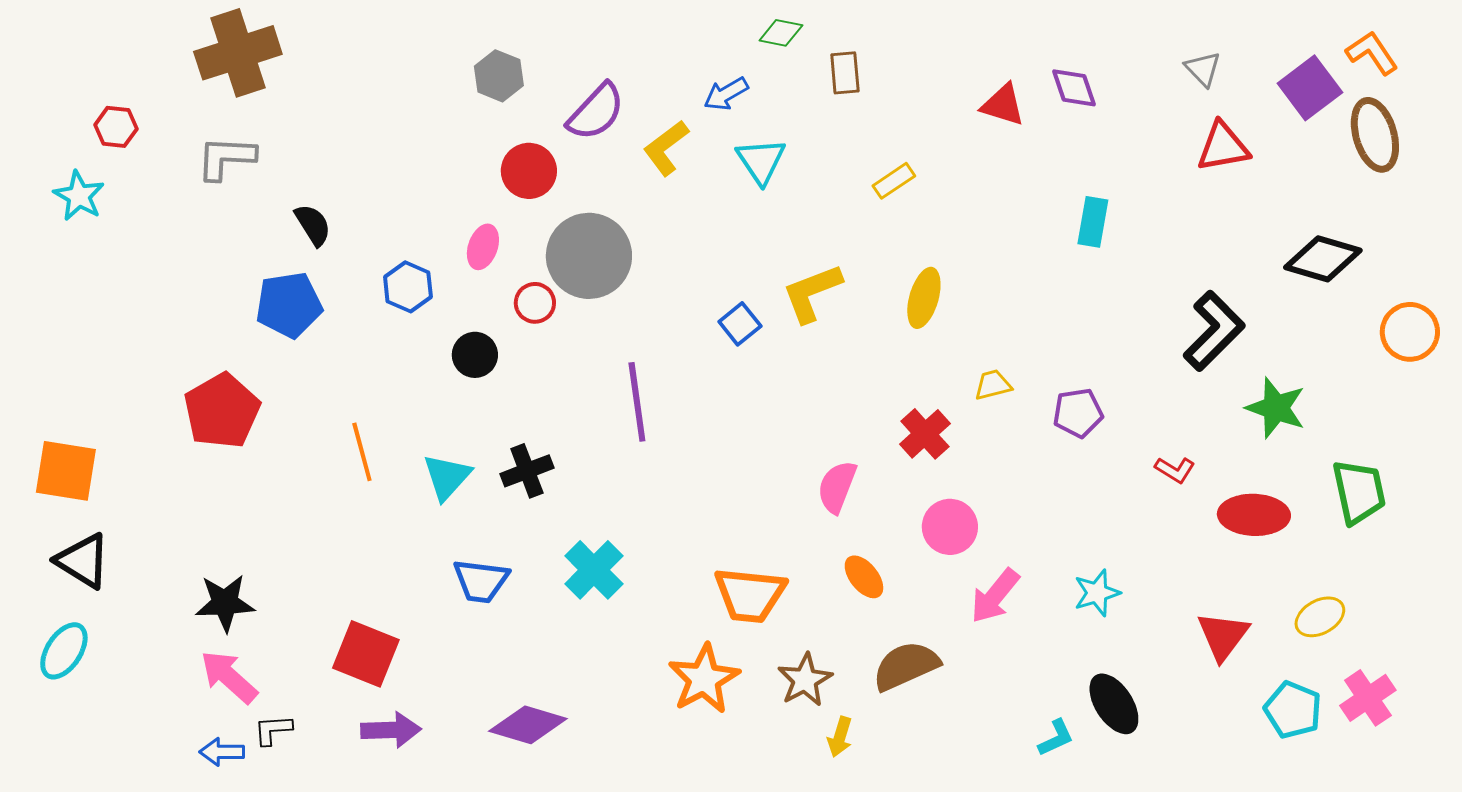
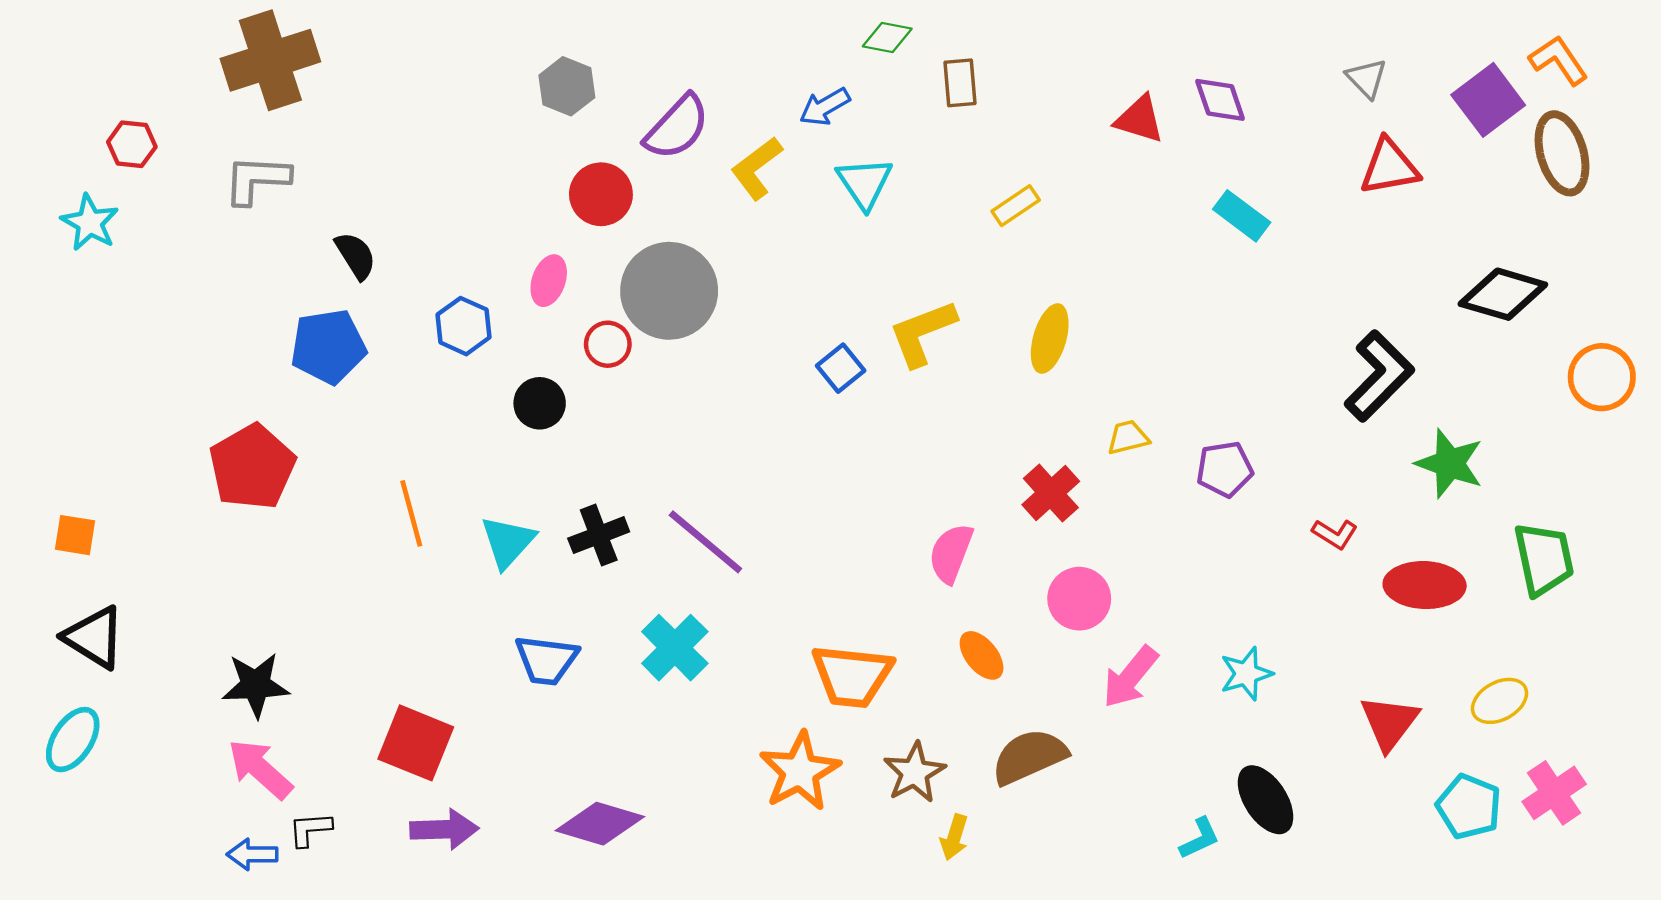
cyan rectangle: (1093, 222) -> (1242, 216), moved, turned -63
purple line: (637, 402) -> (705, 542), moved, turned -42
orange square: (66, 471) -> (75, 535), size x0.6

